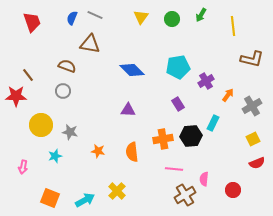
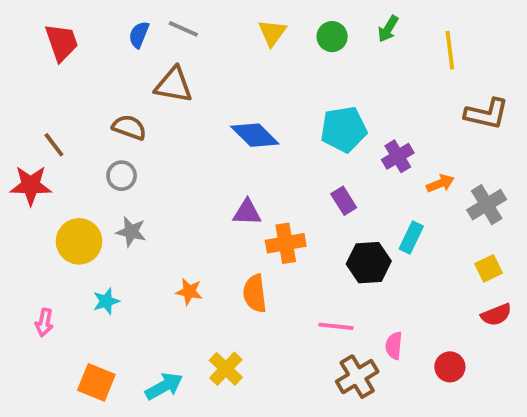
orange arrow: (228, 95) -> (440, 183), turned 32
gray star: (70, 132) -> (131, 232), moved
orange cross: (163, 139) -> (286, 243), moved

